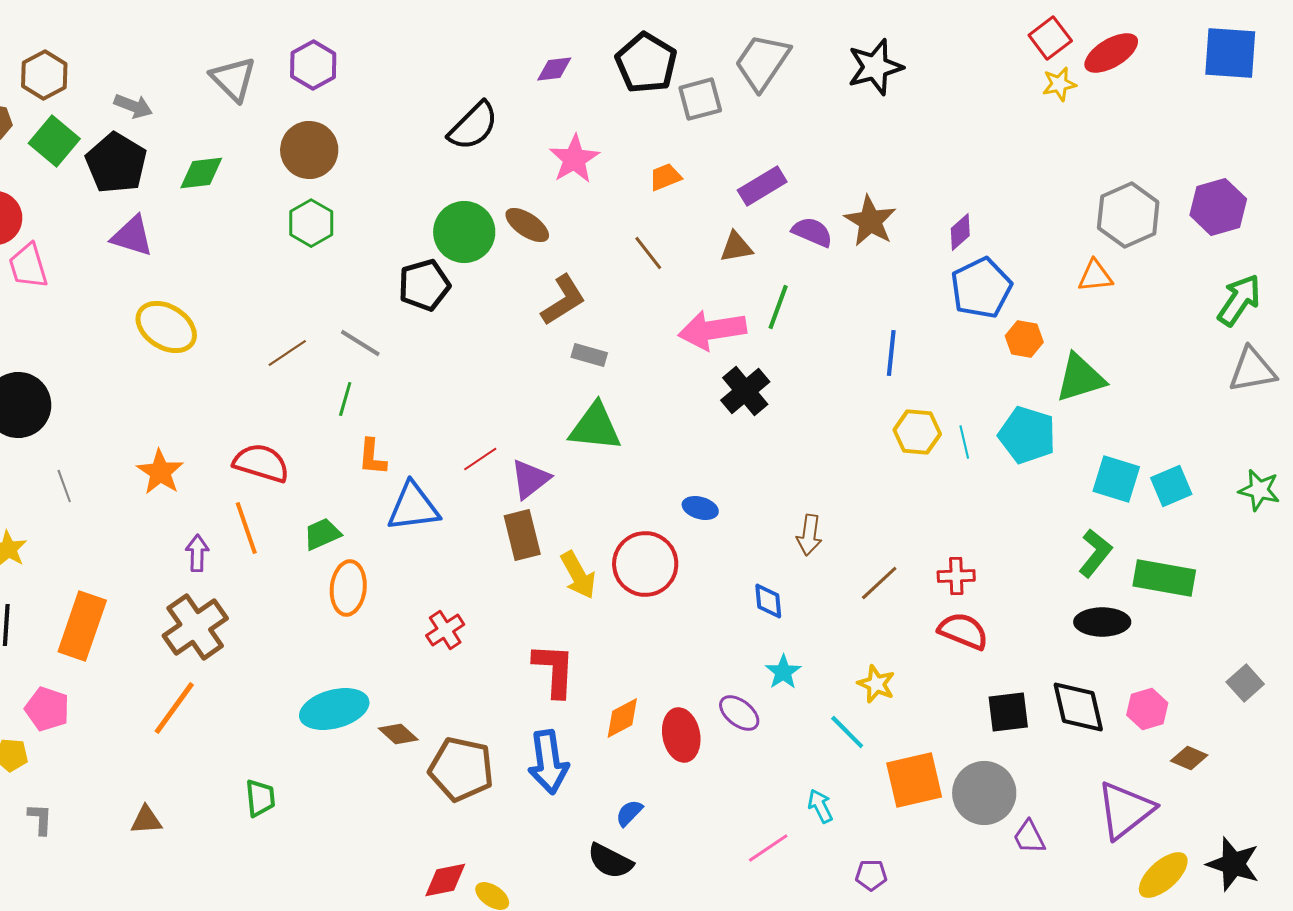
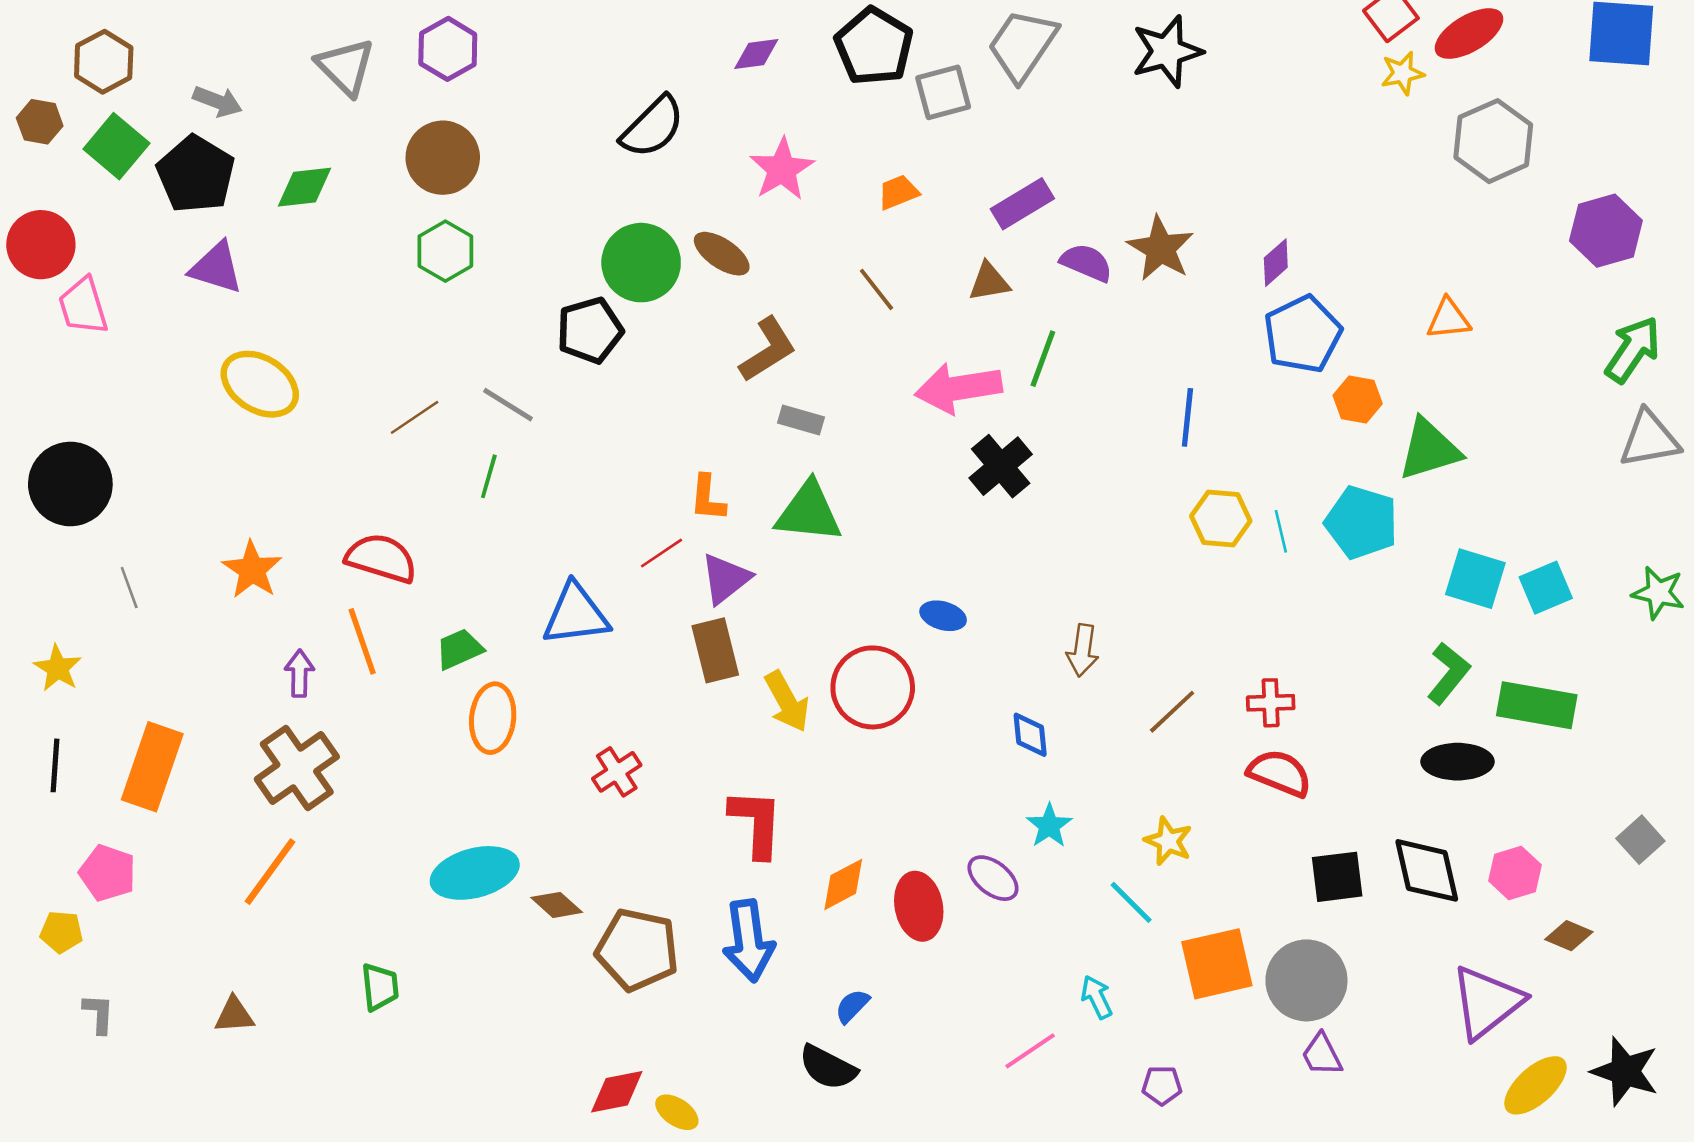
gray hexagon: (1128, 215) -> (1493, 141), moved
orange L-shape: (372, 457) -> (708, 498), moved
purple trapezoid: (1029, 837) -> (1322, 1055), moved

